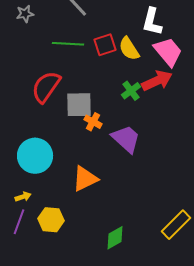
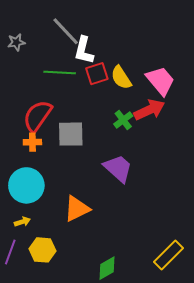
white L-shape: (152, 22) -> (84, 50), moved
orange cross: (93, 122) -> (32, 142), moved, turned -30
yellow arrow: (23, 197) -> (22, 222), moved

